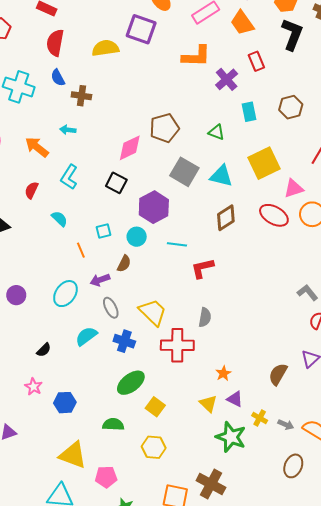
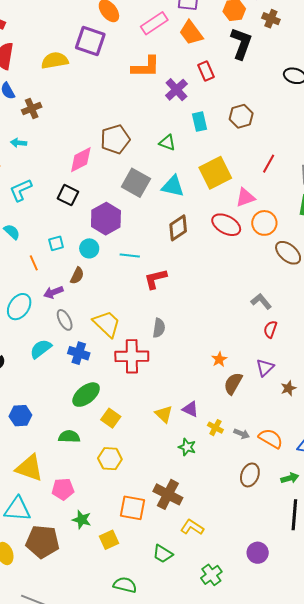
brown cross: (81, 96) -> (32, 108), turned -30
cyan L-shape: (69, 177) -> (21, 190), turned 35
orange star: (223, 373) -> (219, 359), moved
green star: (231, 437) -> (187, 447), size x0.6

